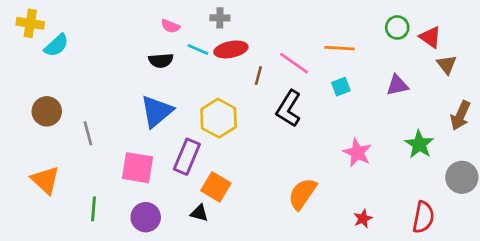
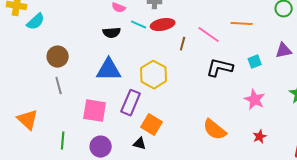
cyan square: (341, 87) -> (255, 62), moved
black L-shape: (289, 109) -> (220, 68), moved, turned 72
brown circle: (47, 111) -> (58, 57), moved
blue triangle: (157, 111) -> (109, 70), turned 40
orange semicircle: (302, 194) -> (215, 130), turned -85
red star: (363, 219) -> (260, 137), moved

